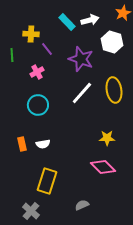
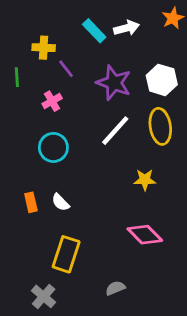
white hexagon: (112, 42) -> (162, 80), moved
yellow star: (107, 138) -> (145, 180), moved
white semicircle: (43, 144) -> (60, 202), turned 56

